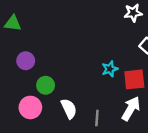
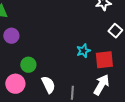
purple circle: (26, 61) -> (11, 36), moved

